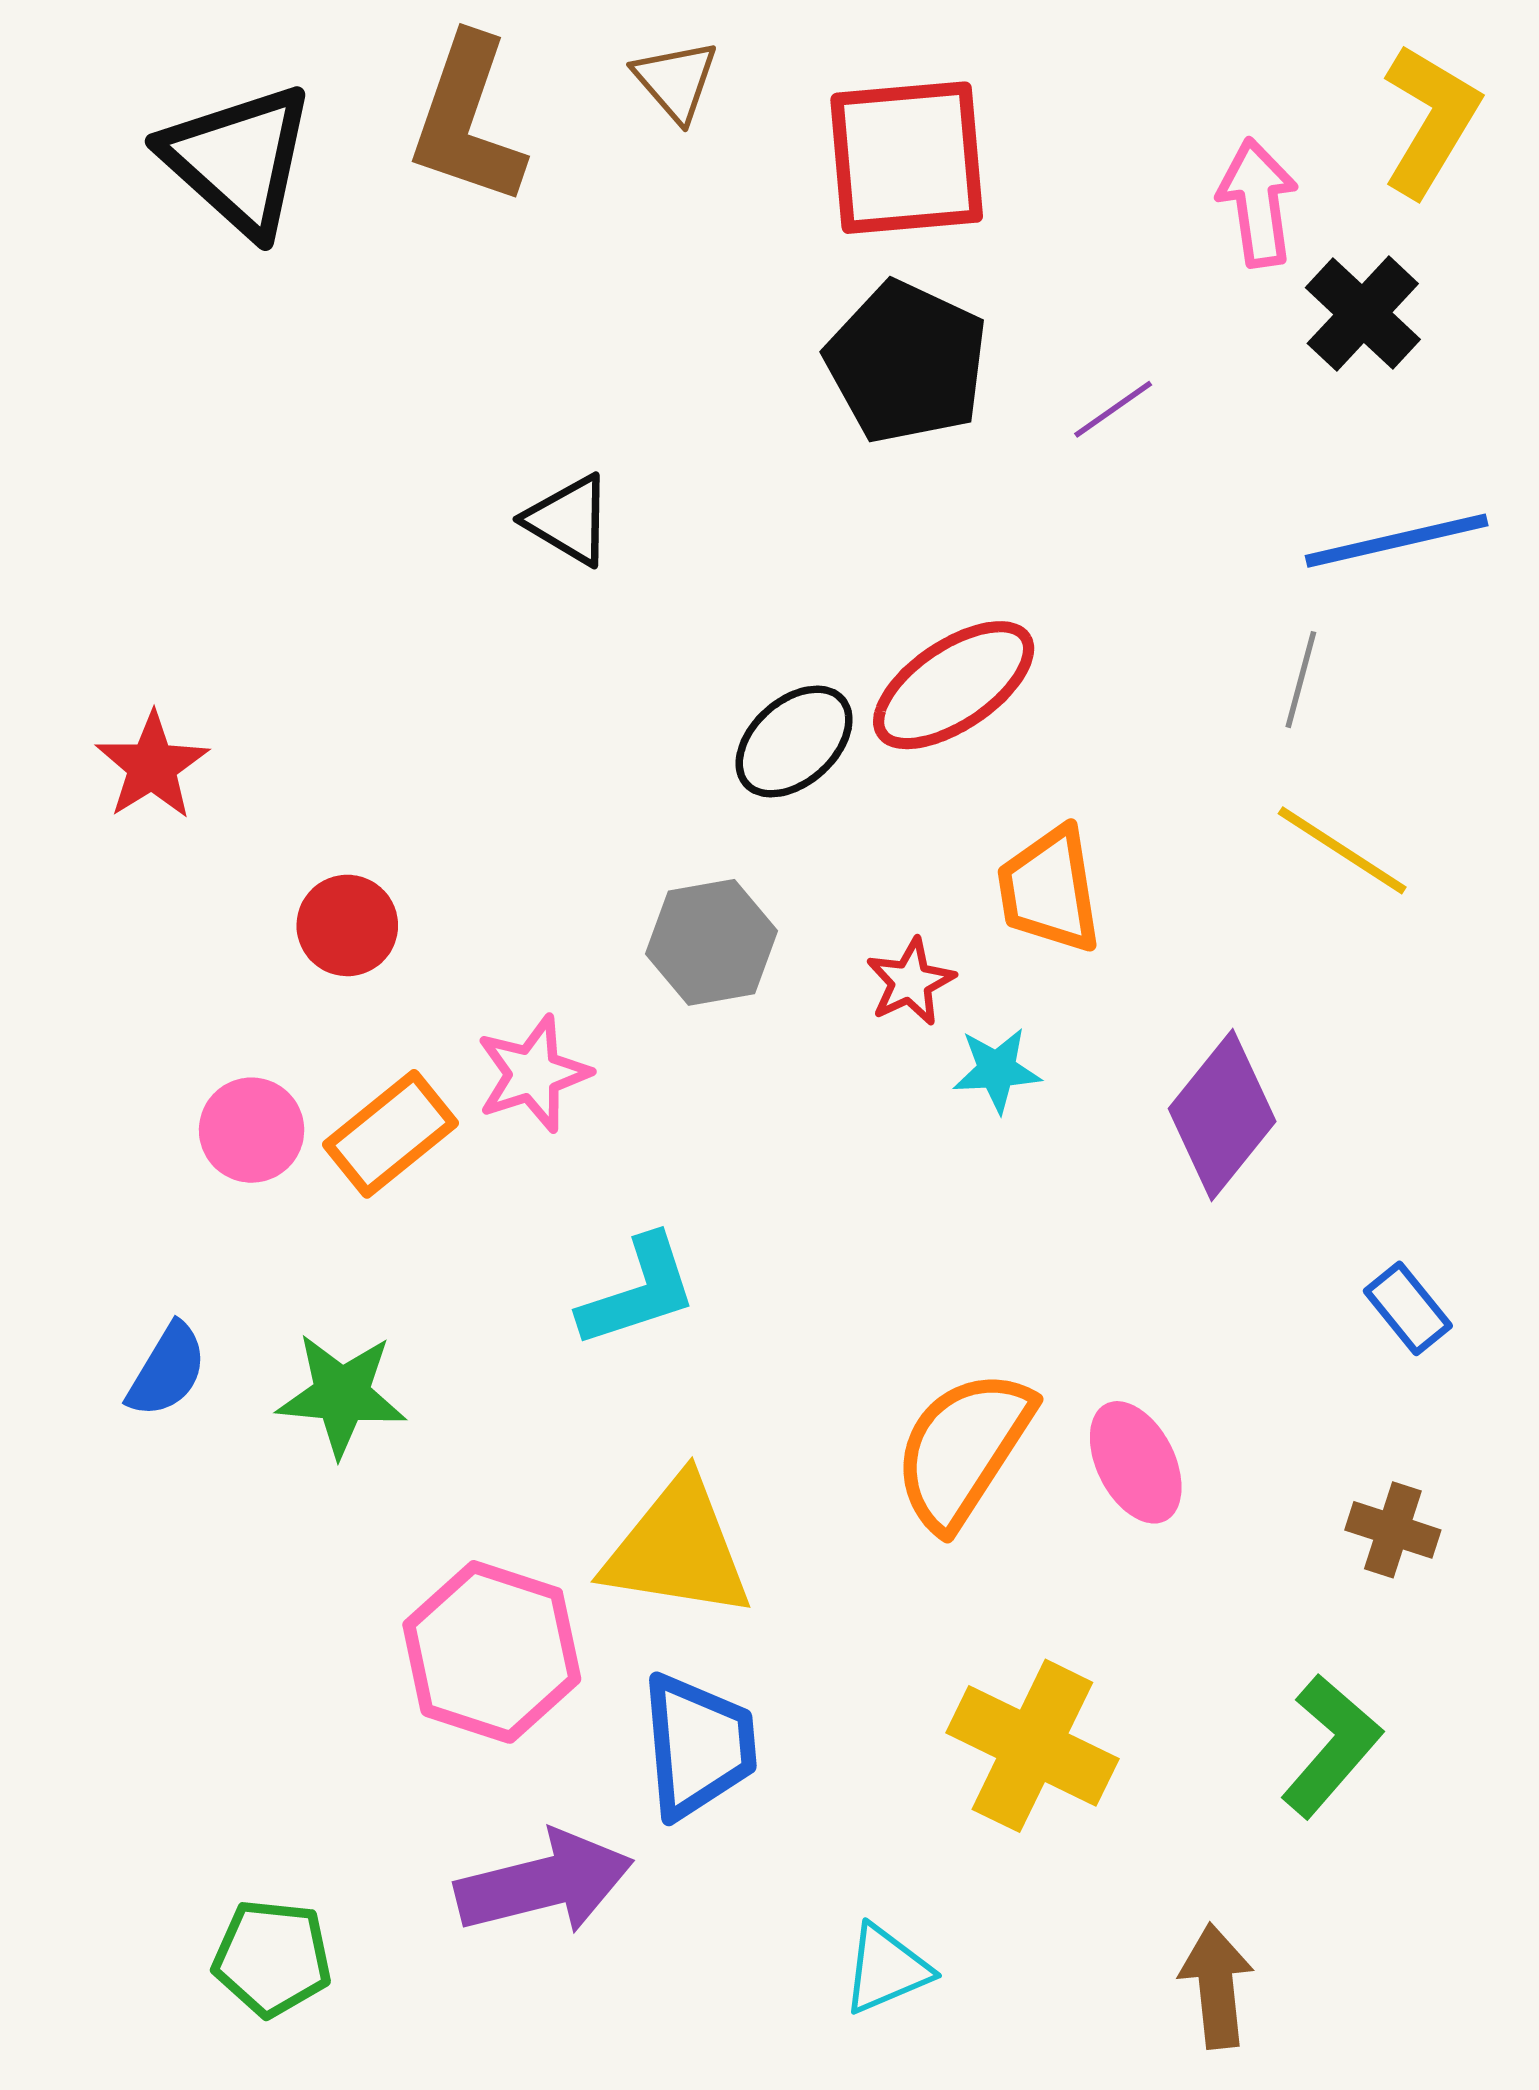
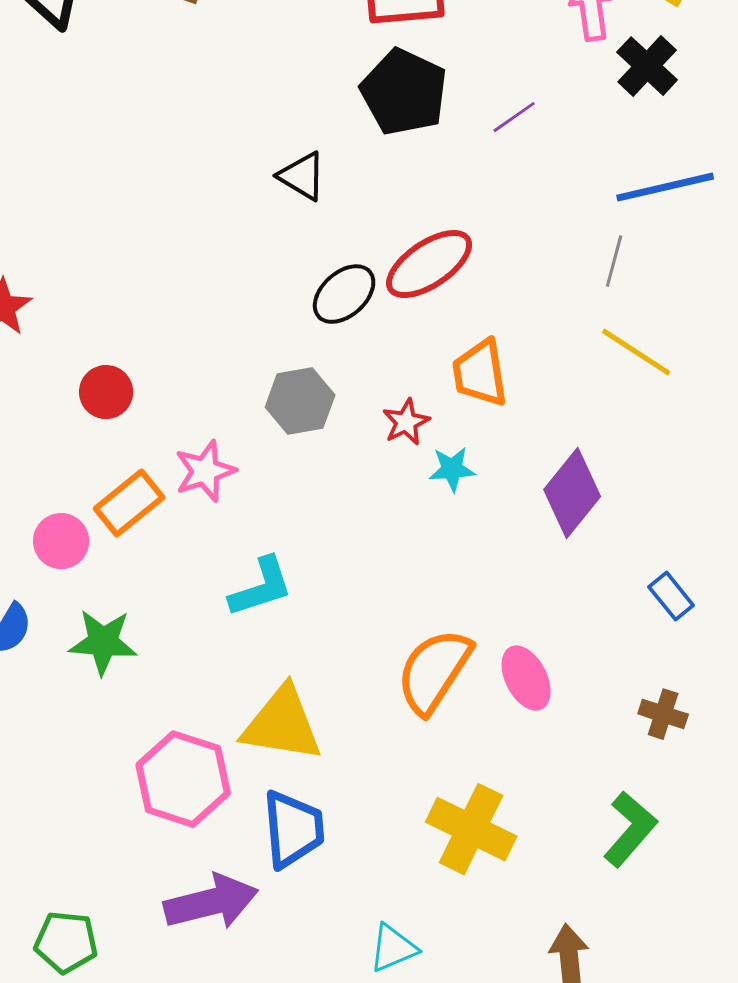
black triangle: (569, 520) -> (302, 176), moved
pink circle: (252, 1130) -> (61, 541), moved

